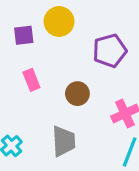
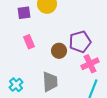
purple pentagon: (110, 51) -> (80, 42), moved

